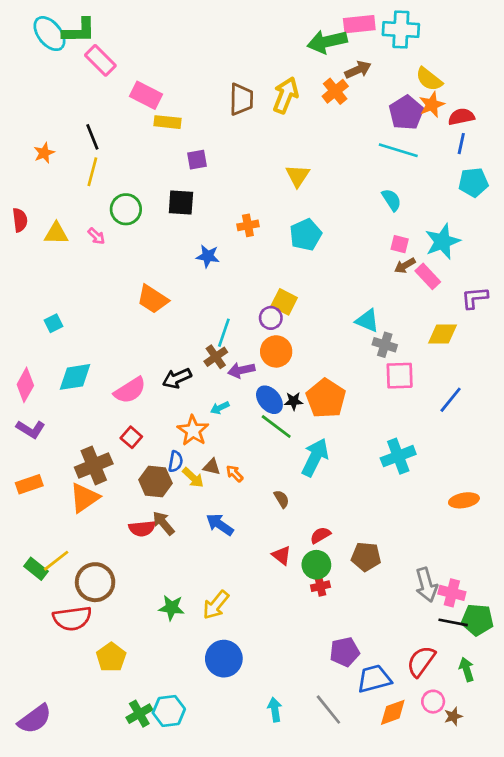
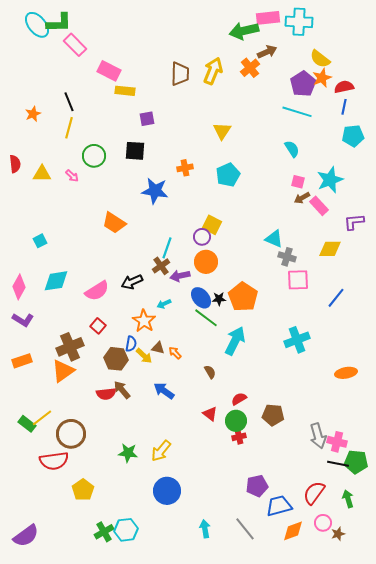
blue star: (208, 256) -> (155, 191), size x1.5

